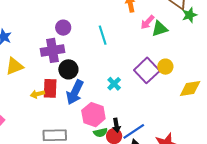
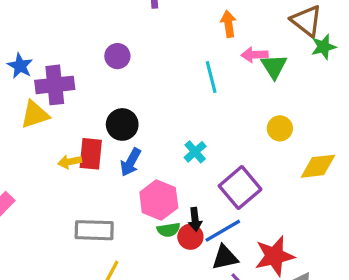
pink arrow: (147, 22) -> (255, 55), turned 42
green triangle: (160, 29) -> (274, 66), turned -48
cyan line: (103, 35) -> (211, 77), moved
purple cross: (53, 50) -> (55, 85), moved
purple square: (147, 70) -> (240, 188), moved
blue arrow: (75, 92) -> (131, 162), size x0.7

